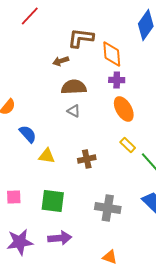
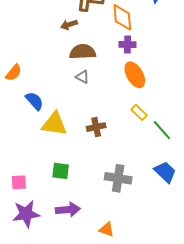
yellow triangle: (47, 156) -> (54, 124), size x1.5
pink square: (14, 197) -> (19, 182), moved
green square: (53, 201) -> (61, 171), size x0.7
orange triangle: (110, 257) -> (107, 229), moved

